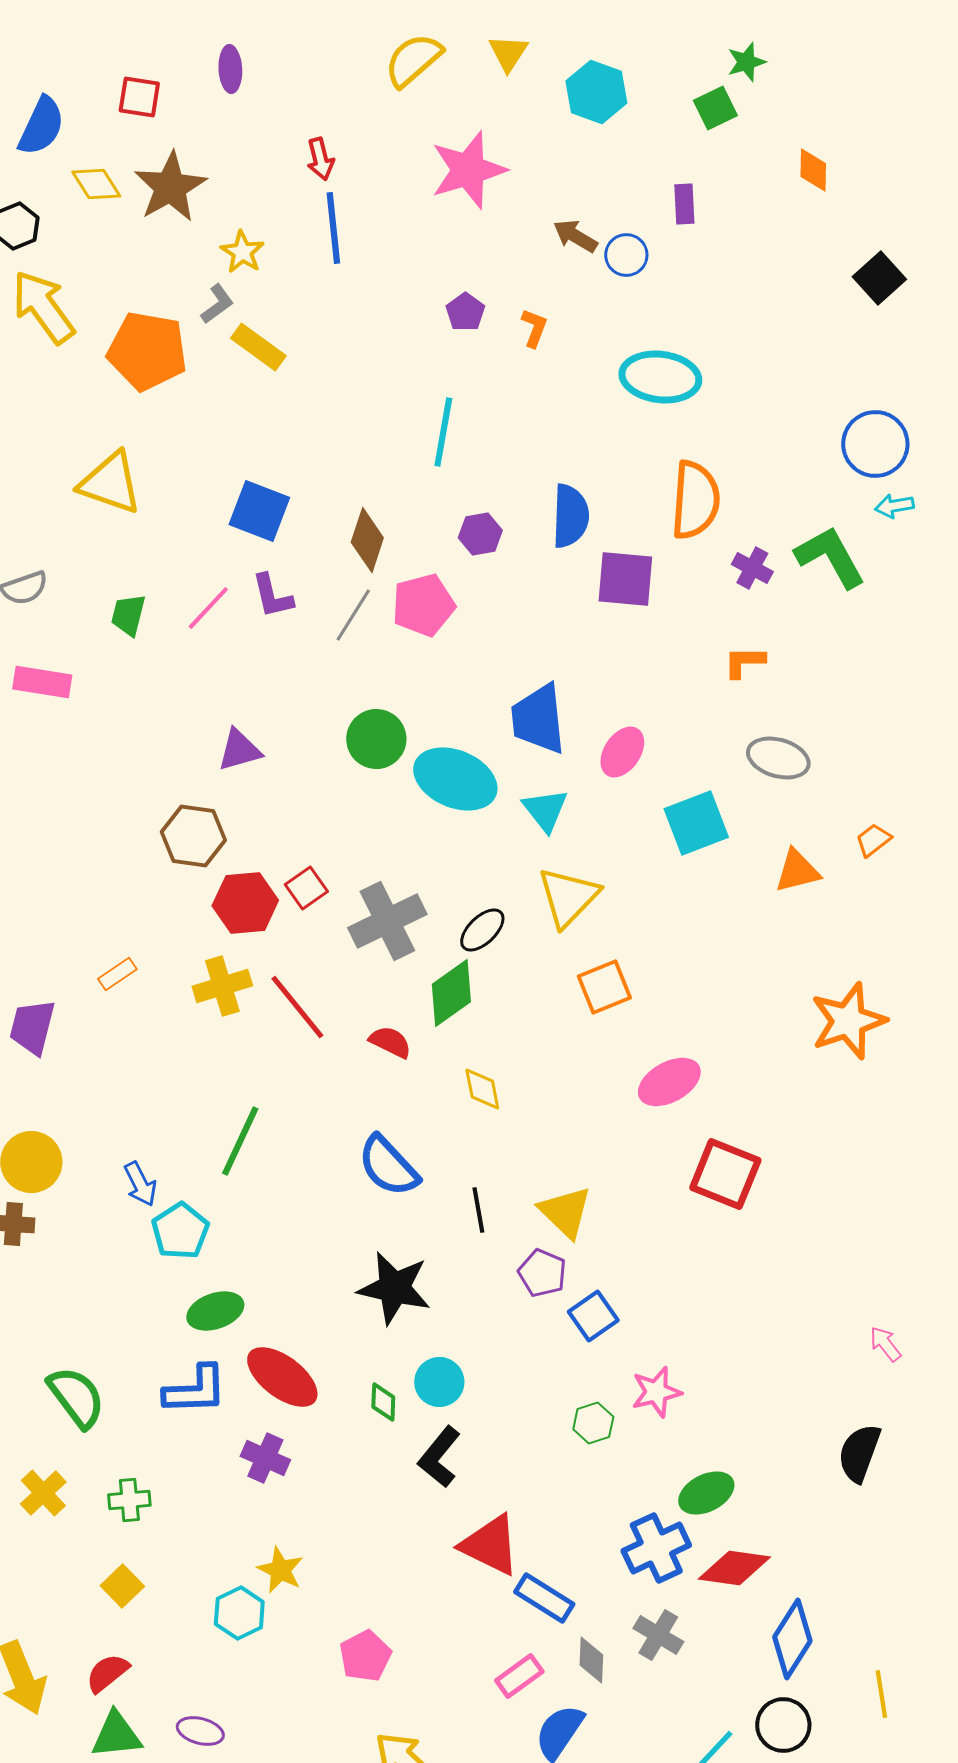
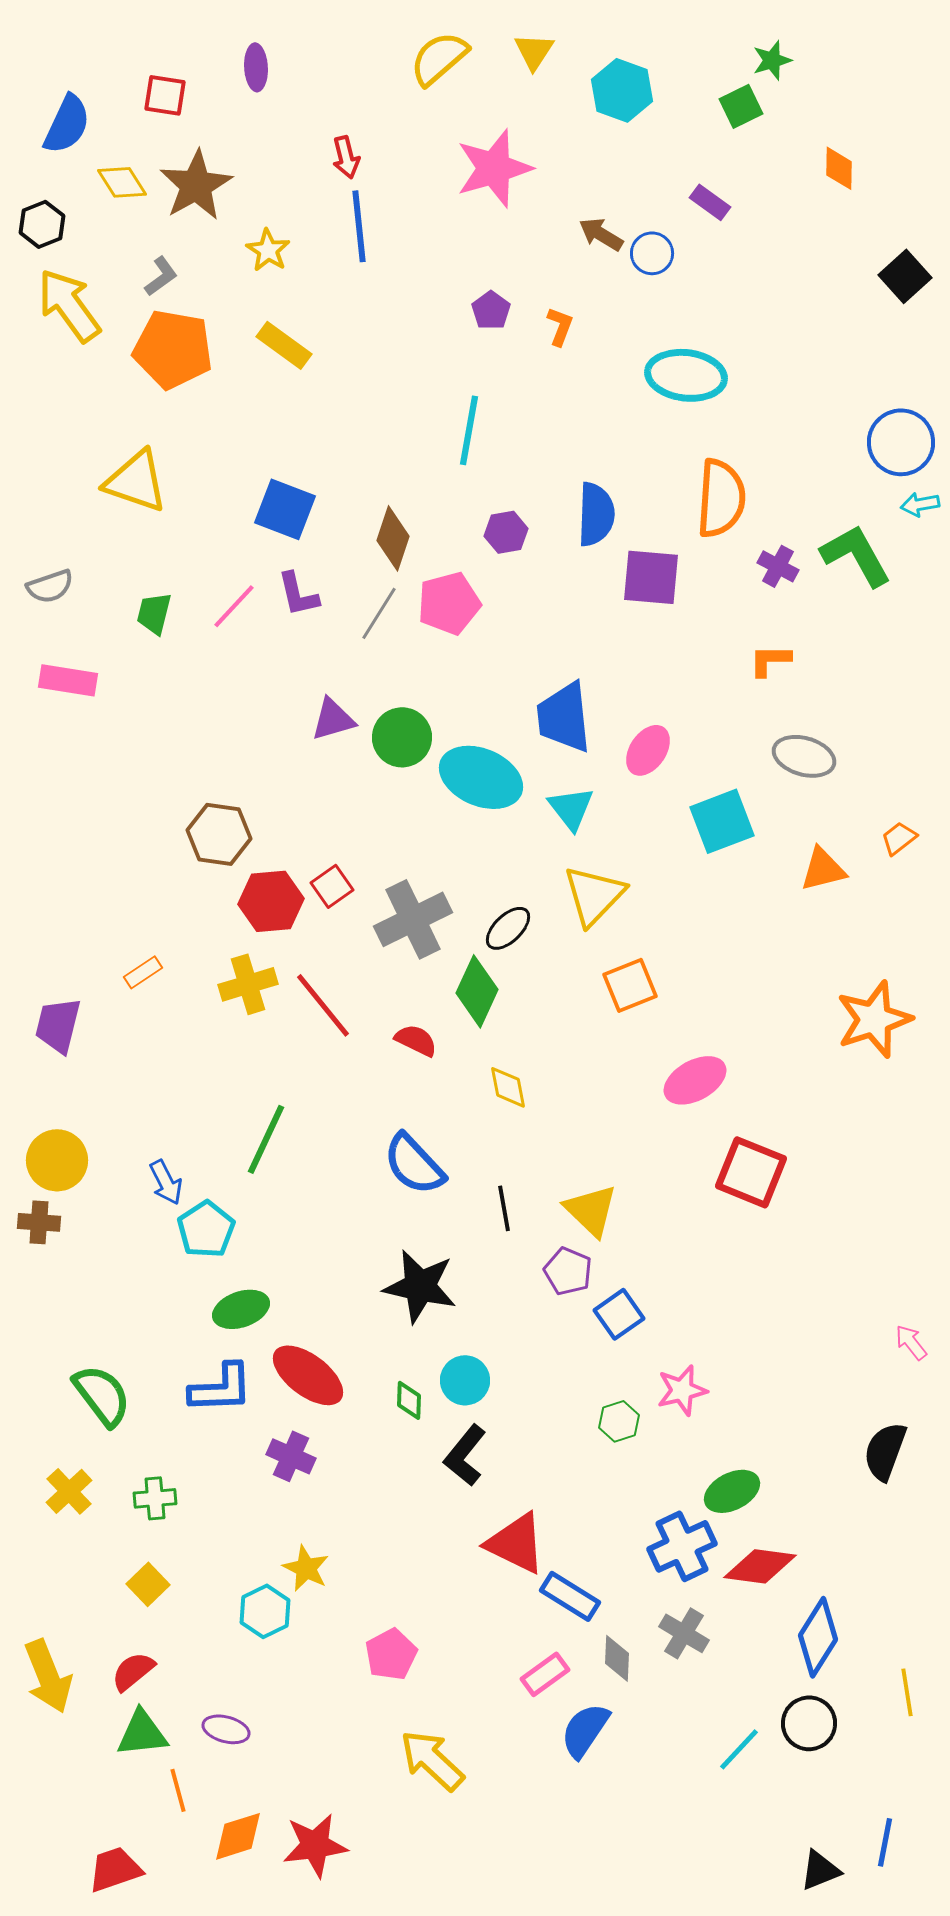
purple rectangle: (684, 204) -> (710, 202), turned -51
gray L-shape: (217, 304) -> (161, 276), moved
purple triangle: (239, 750) -> (333, 719), moved
green diamond: (451, 993) -> (477, 991), turned -30

